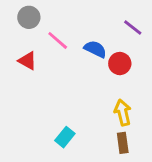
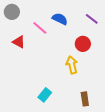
gray circle: (29, 17) -> (12, 12), moved
blue semicircle: (95, 49) -> (60, 19), moved
yellow arrow: (123, 113) -> (72, 65), moved

